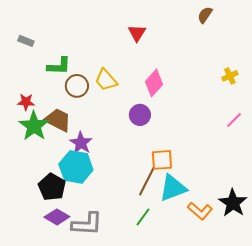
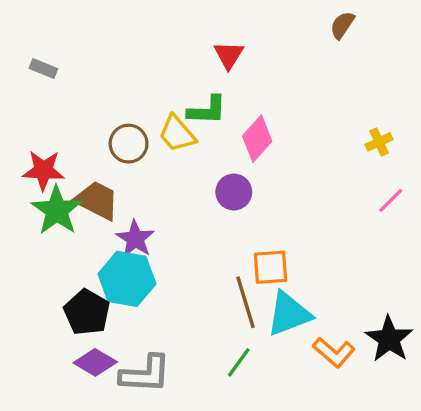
green L-shape: (59, 66) -> (207, 110), moved
yellow cross: (230, 76) -> (379, 142), moved
red star: (26, 102) -> (43, 170), size x1.4
brown line: (147, 181) -> (245, 302), turned -44

